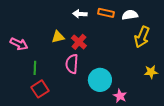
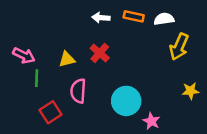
yellow triangle: (58, 37) -> (67, 59), moved
pink semicircle: (72, 64) -> (78, 91), moved
green line: (35, 68) -> (37, 78), moved

